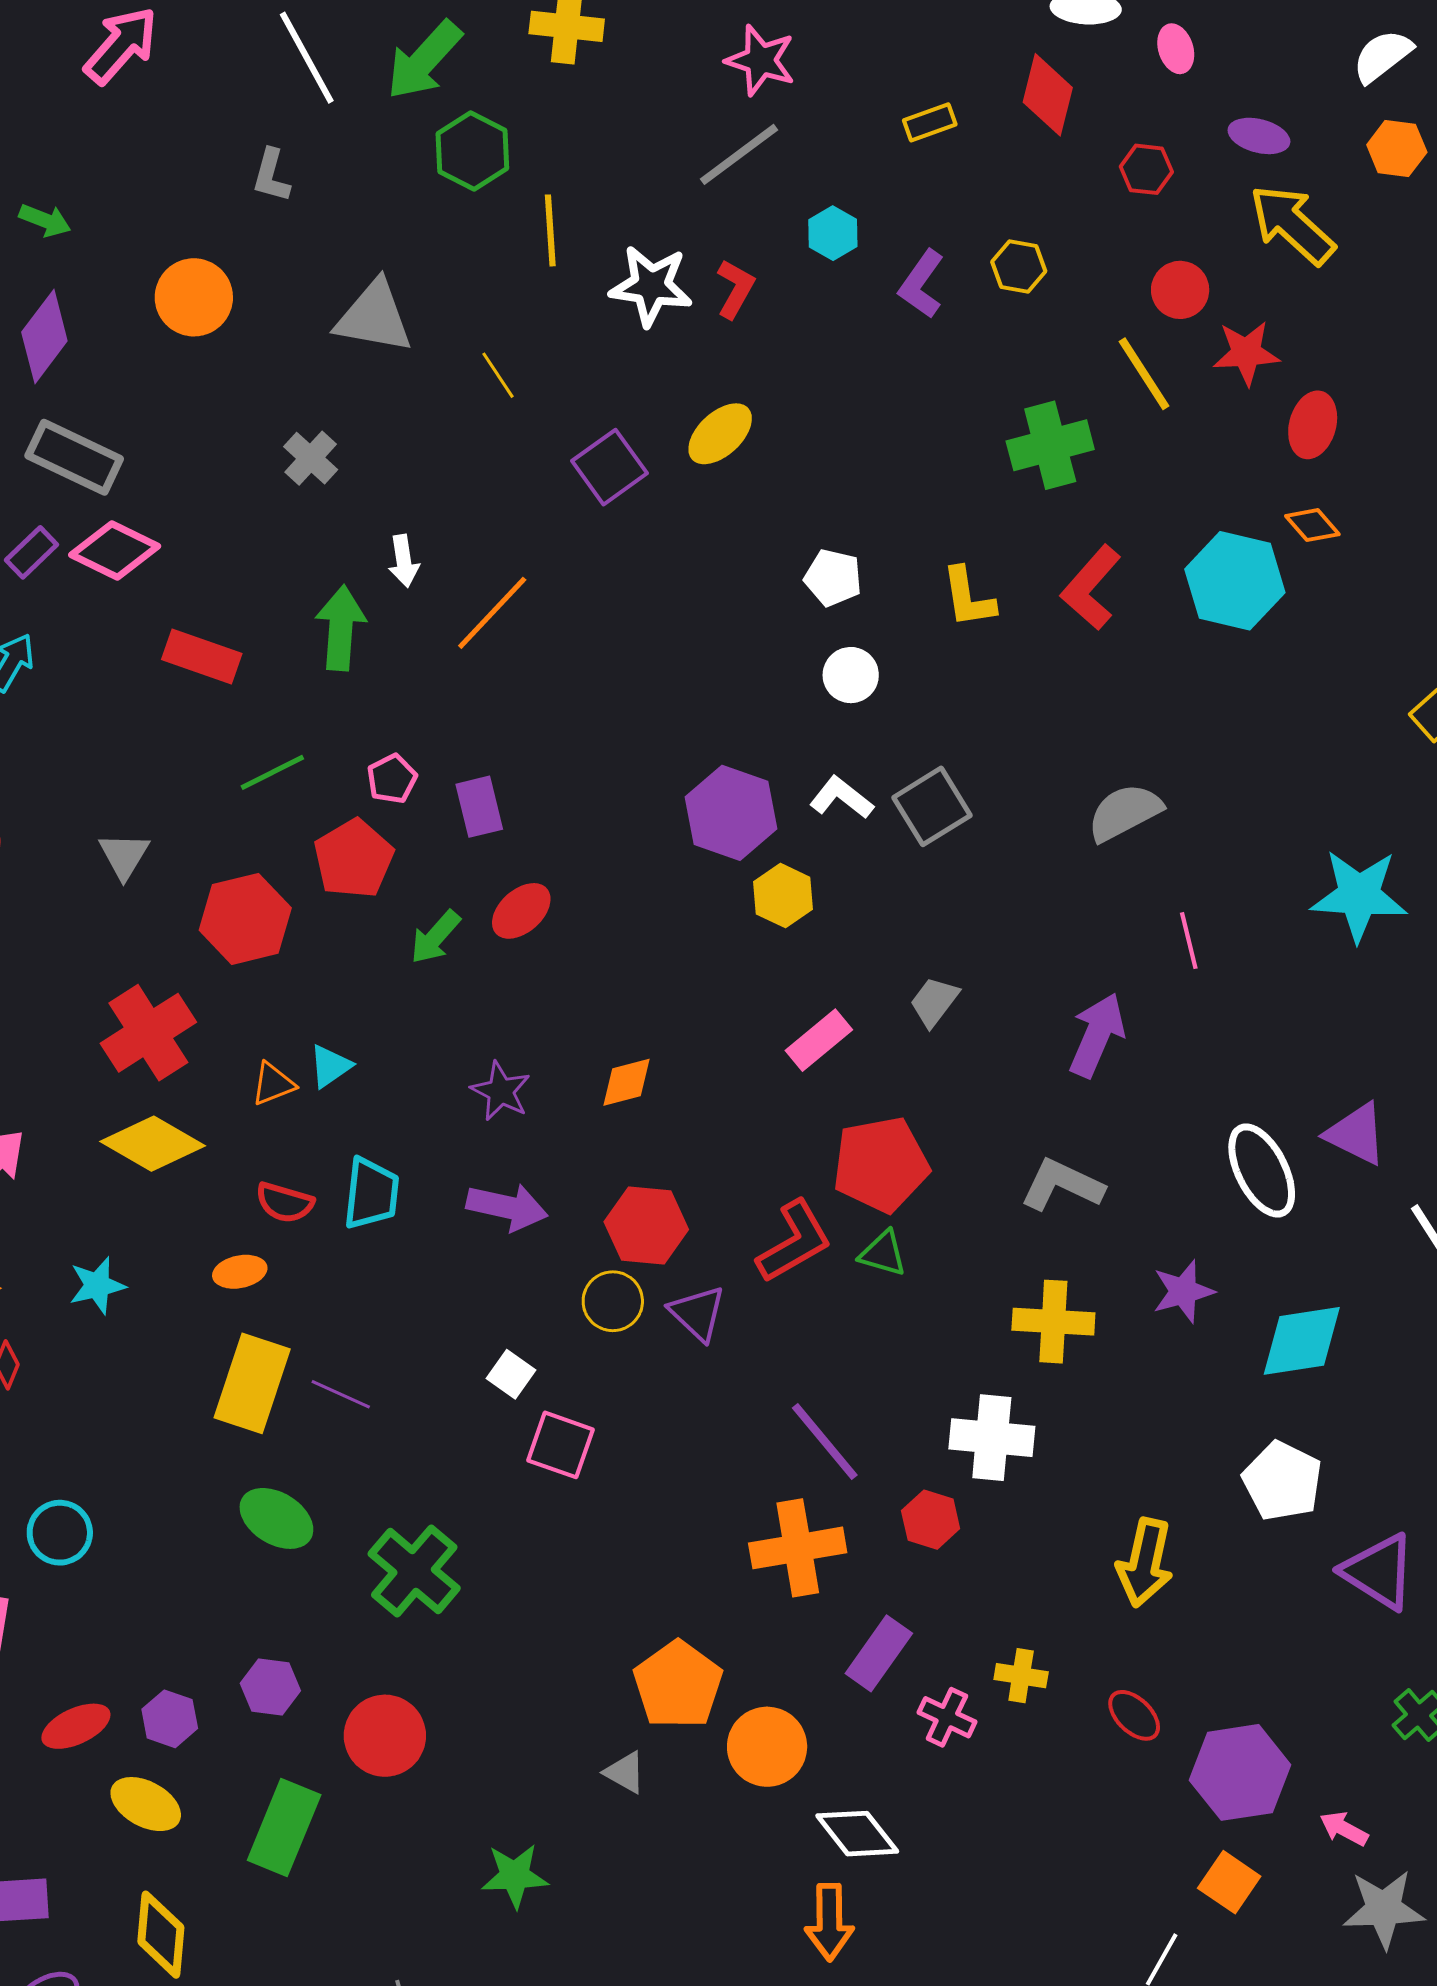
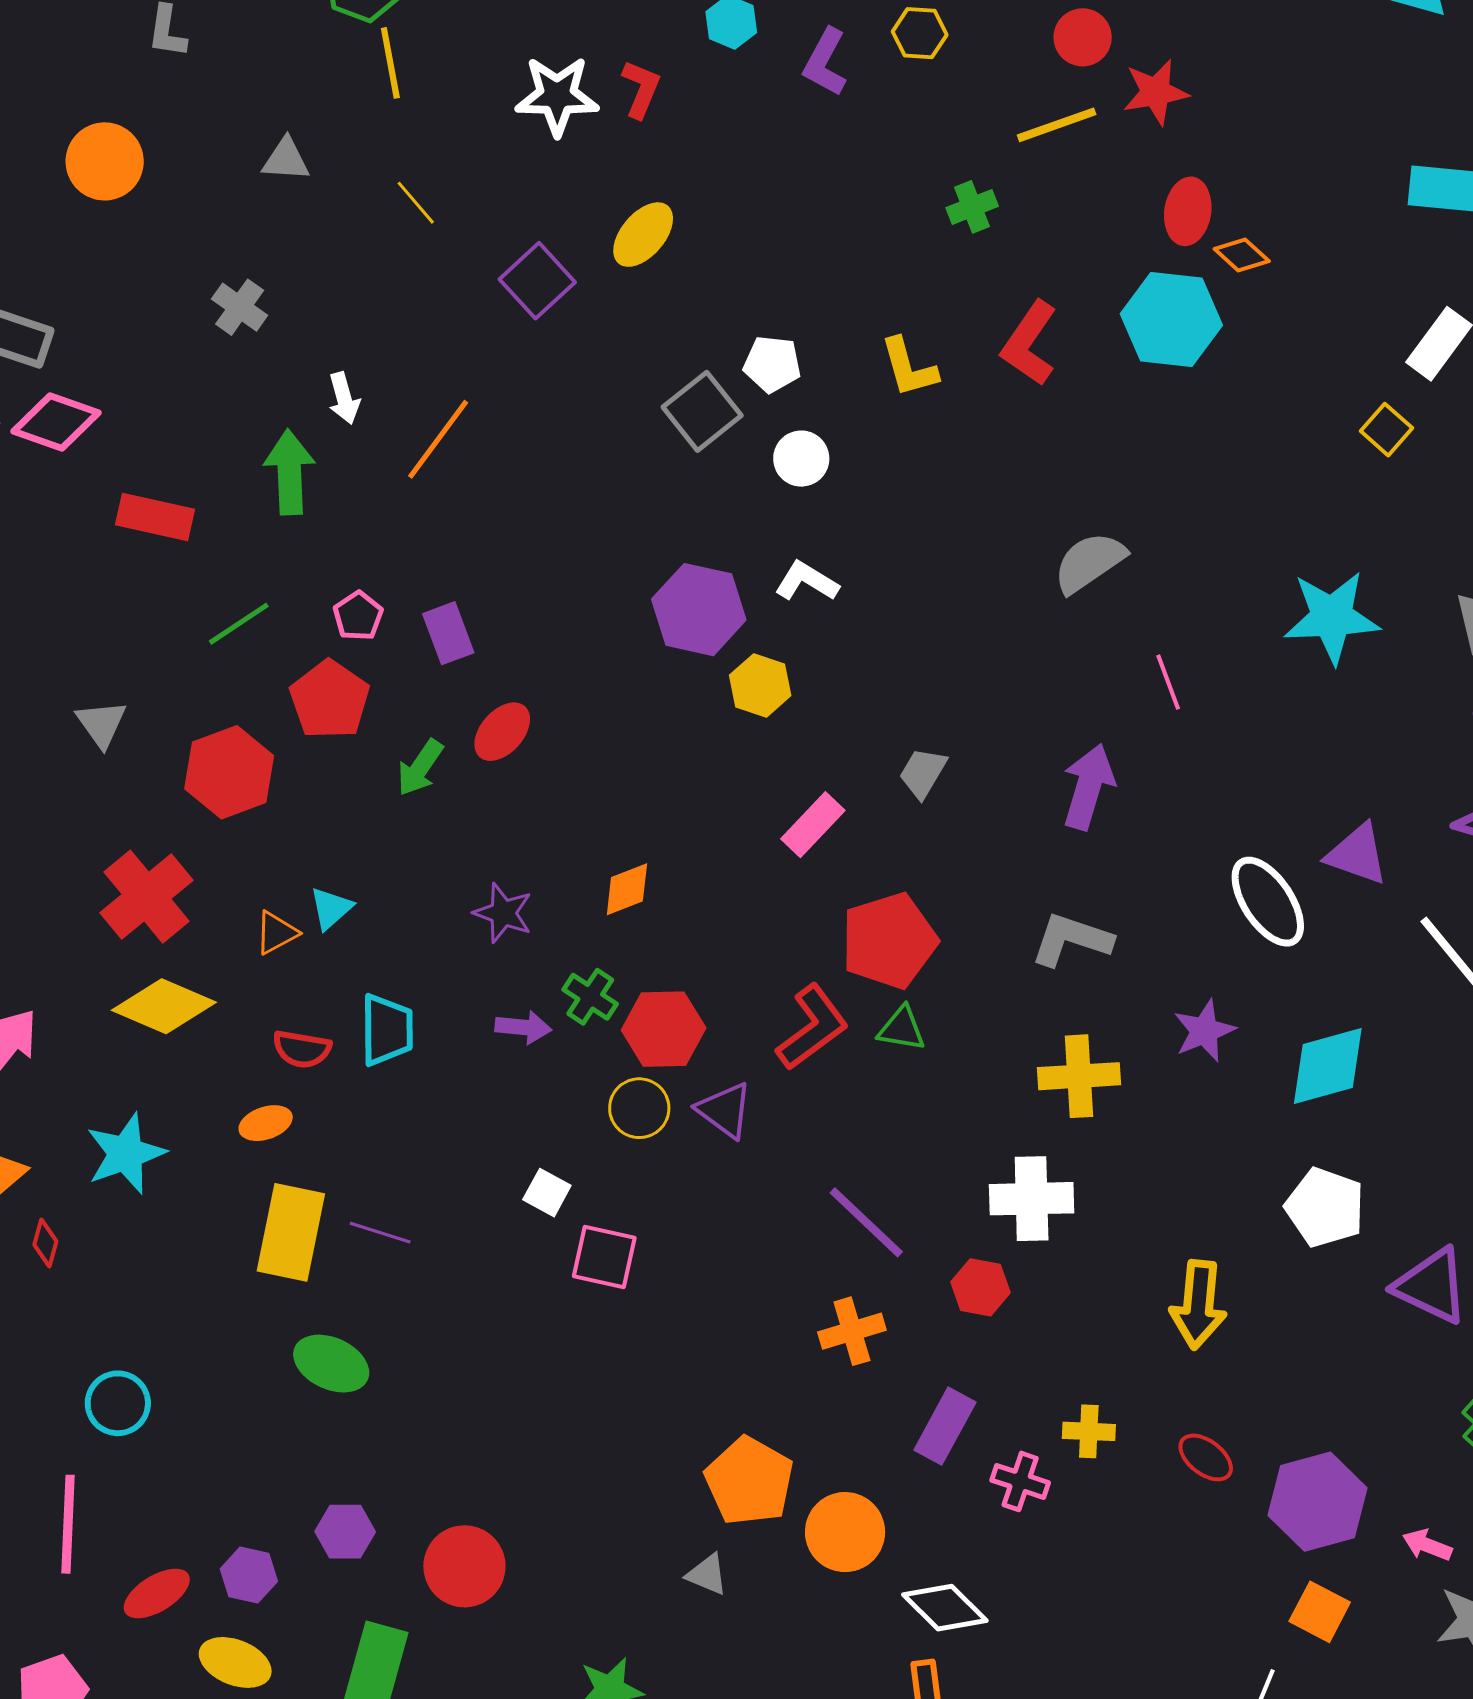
yellow line: (550, 230) -> (390, 63), moved
gray triangle: (374, 317) -> (286, 160), size x0.6
yellow line: (1144, 374) -> (1057, 125), turned -70
red ellipse: (1313, 425) -> (1188, 211), moved
green cross: (1050, 445) -> (972, 207), size x0.6
gray square: (932, 806) -> (702, 411), moved
purple arrow: (507, 1207) -> (523, 1027), size x0.7
cyan star: (97, 1285) -> (126, 1154), size x1.4
orange cross: (798, 1548) -> (852, 1331), size x0.7
green cross: (414, 1571) -> (590, 997), moved, size x0.6

